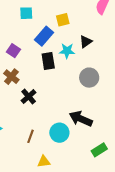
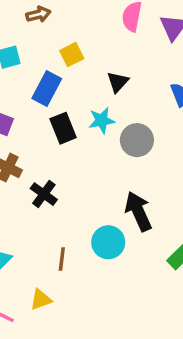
cyan star: (67, 51) -> (102, 120), moved
black arrow: (81, 119) -> (138, 211), turned 55
yellow triangle: (44, 162) -> (41, 300), moved

